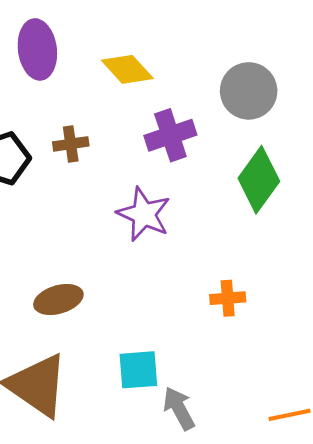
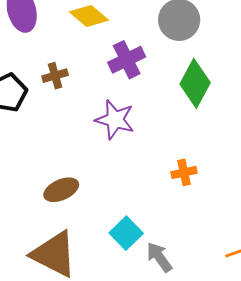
cyan square: (138, 370) -> (126, 233), turned -32

